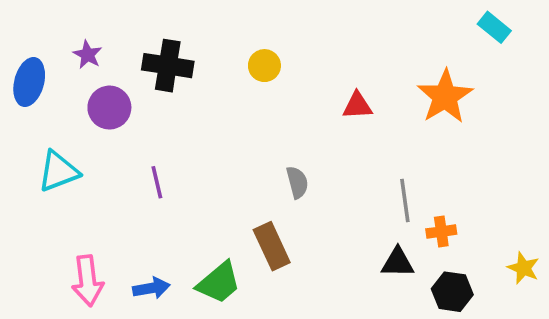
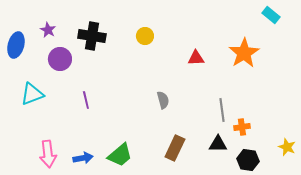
brown rectangle: (272, 246) -> (175, 148), moved, turned 50

